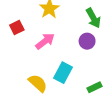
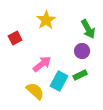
pink arrow: (45, 41) -> (42, 64), moved
green rectangle: (94, 87) -> (80, 75), moved

